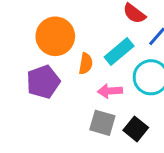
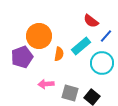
purple pentagon: (43, 82) -> (22, 57), moved
pink arrow: (110, 91) -> (46, 84), moved

